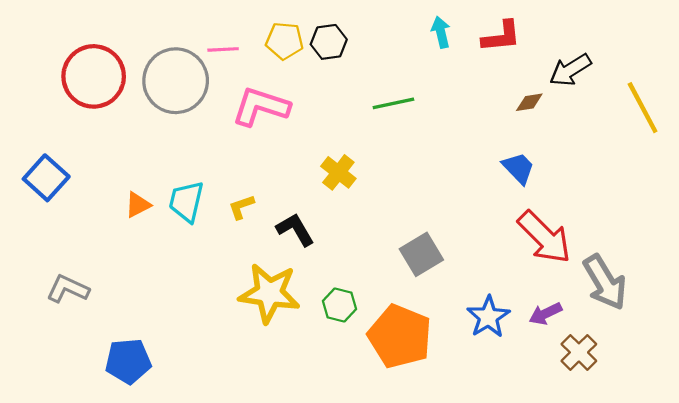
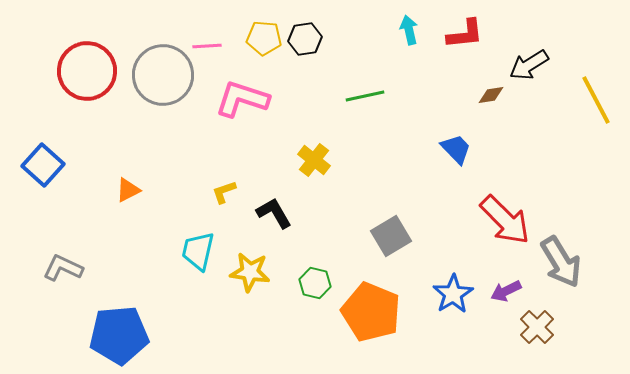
blue trapezoid: (519, 168) -> (456, 149), moved
cyan trapezoid: (186, 202) -> (198, 251), moved
yellow star: (269, 293) -> (250, 272), size x0.7
blue pentagon: (128, 361) -> (119, 335), size x1.4

